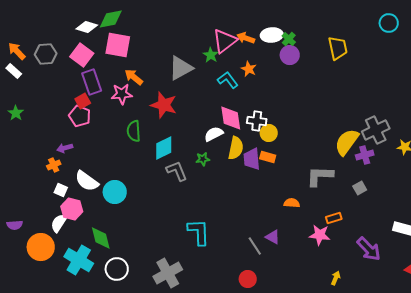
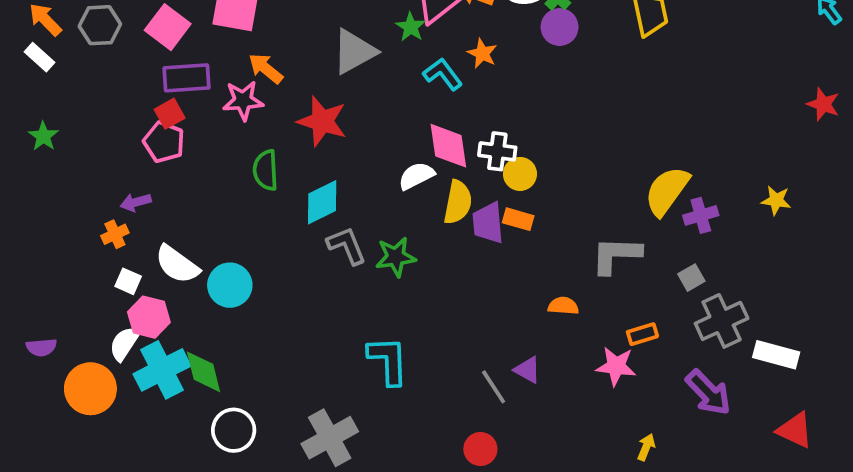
purple rectangle: (92, 82) -> (187, 78), turned -75
gray cross: (376, 130) -> (722, 321), moved
green star: (203, 159) -> (396, 257), moved, size x1.5
cyan cross: (79, 260) -> (162, 370), moved, turned 32

